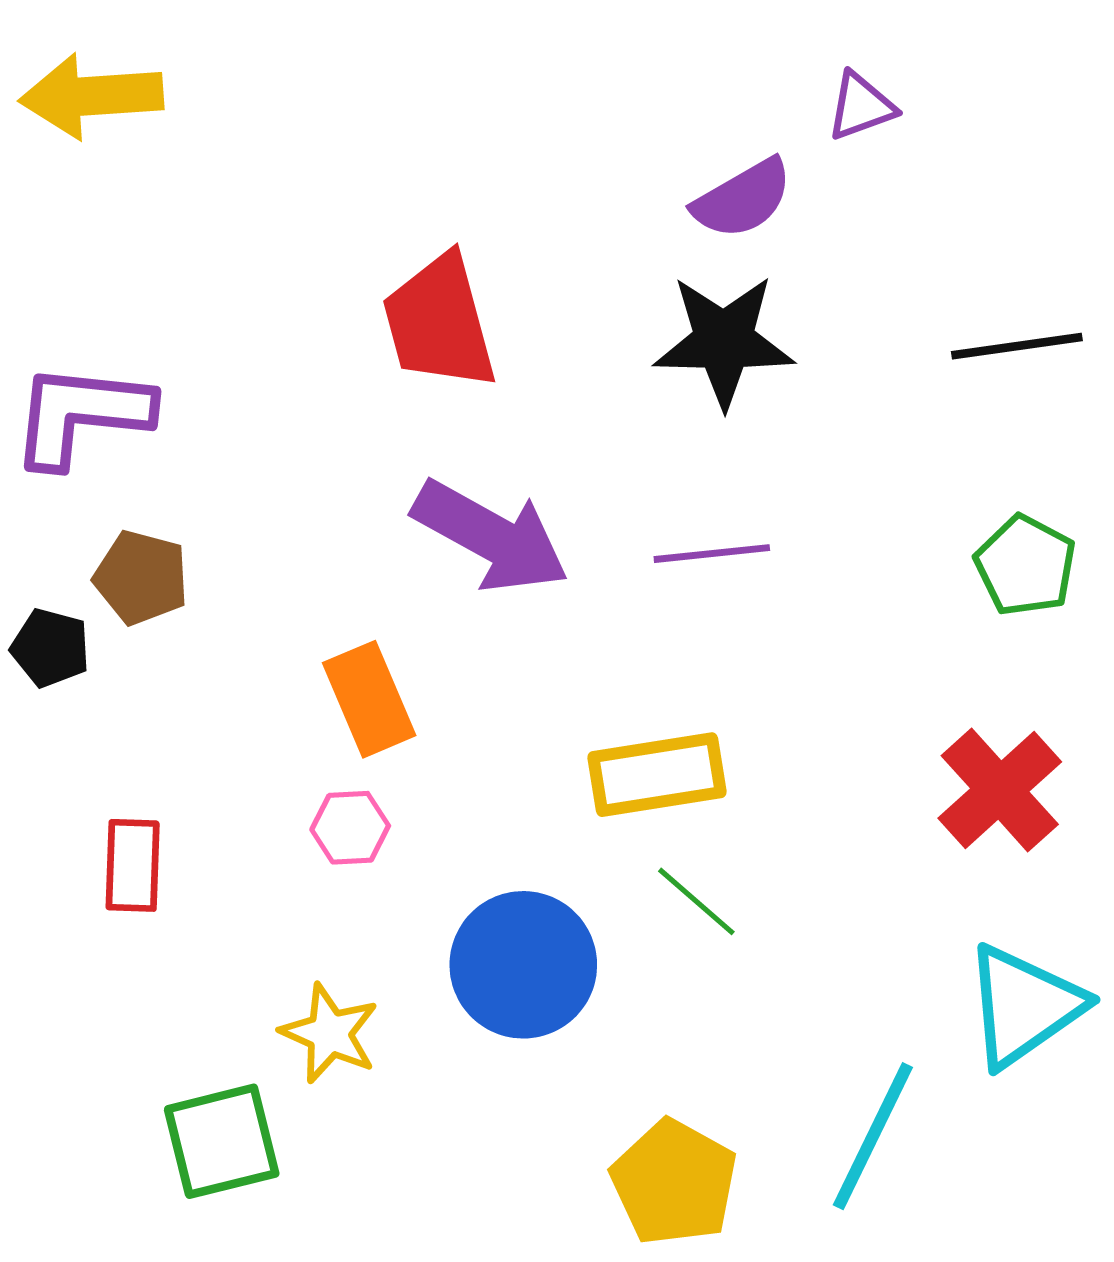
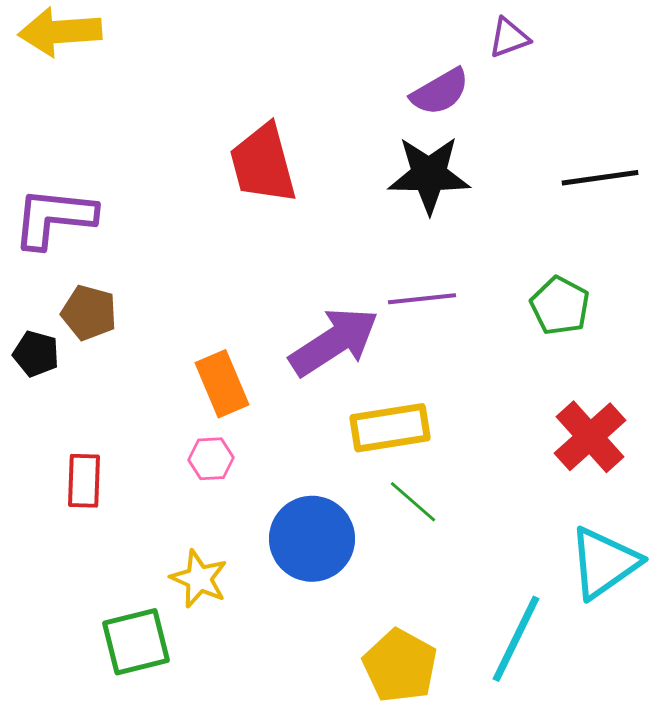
purple arrow: (491, 536) -> (334, 342), moved, turned -62
green pentagon: (1025, 566) -> (560, 306), moved

